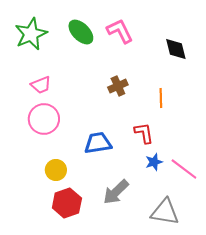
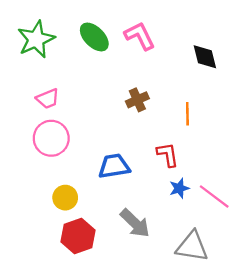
gray arrow: (116, 192) -> (135, 223), turned -92

